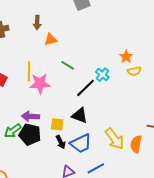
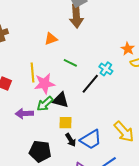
brown arrow: (37, 23) -> (76, 16), moved, size x1.6
purple arrow: (31, 116) -> (24, 114), moved
black triangle: (80, 116) -> (61, 100), moved
green arrow: (13, 131) -> (45, 104), moved
black pentagon: (30, 134) -> (40, 151), moved

